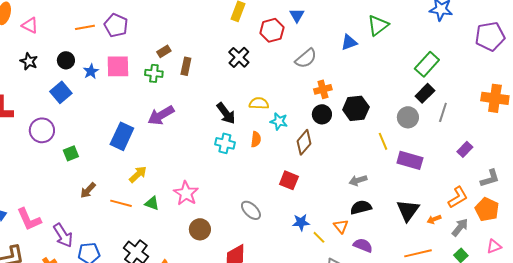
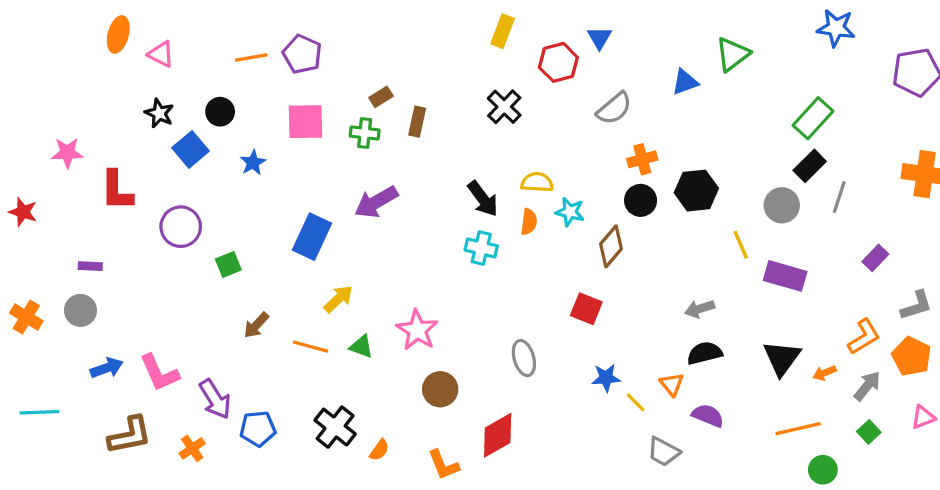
blue star: (91, 71) -> (253, 163), moved
blue square: (61, 92) -> (191, 149), moved
orange semicircle: (256, 139) -> (529, 222), moved
gray ellipse: (251, 210) -> (524, 358), turned 30

